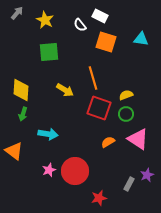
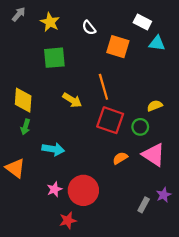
white rectangle: (100, 16) -> (142, 22), moved
yellow semicircle: (126, 95) -> (155, 106), moved
red star: (99, 198) -> (68, 221), moved

